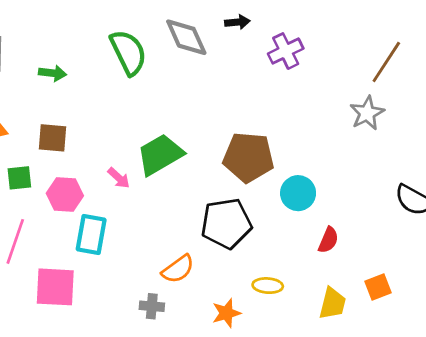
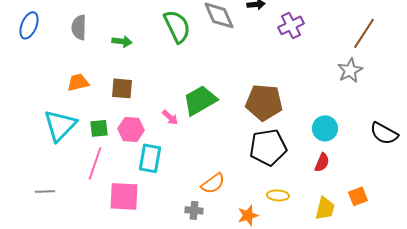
green square: (19, 178) -> (99, 128), moved
cyan circle: (298, 193) -> (325, 128), moved
black pentagon: (226, 223) -> (268, 147), moved

